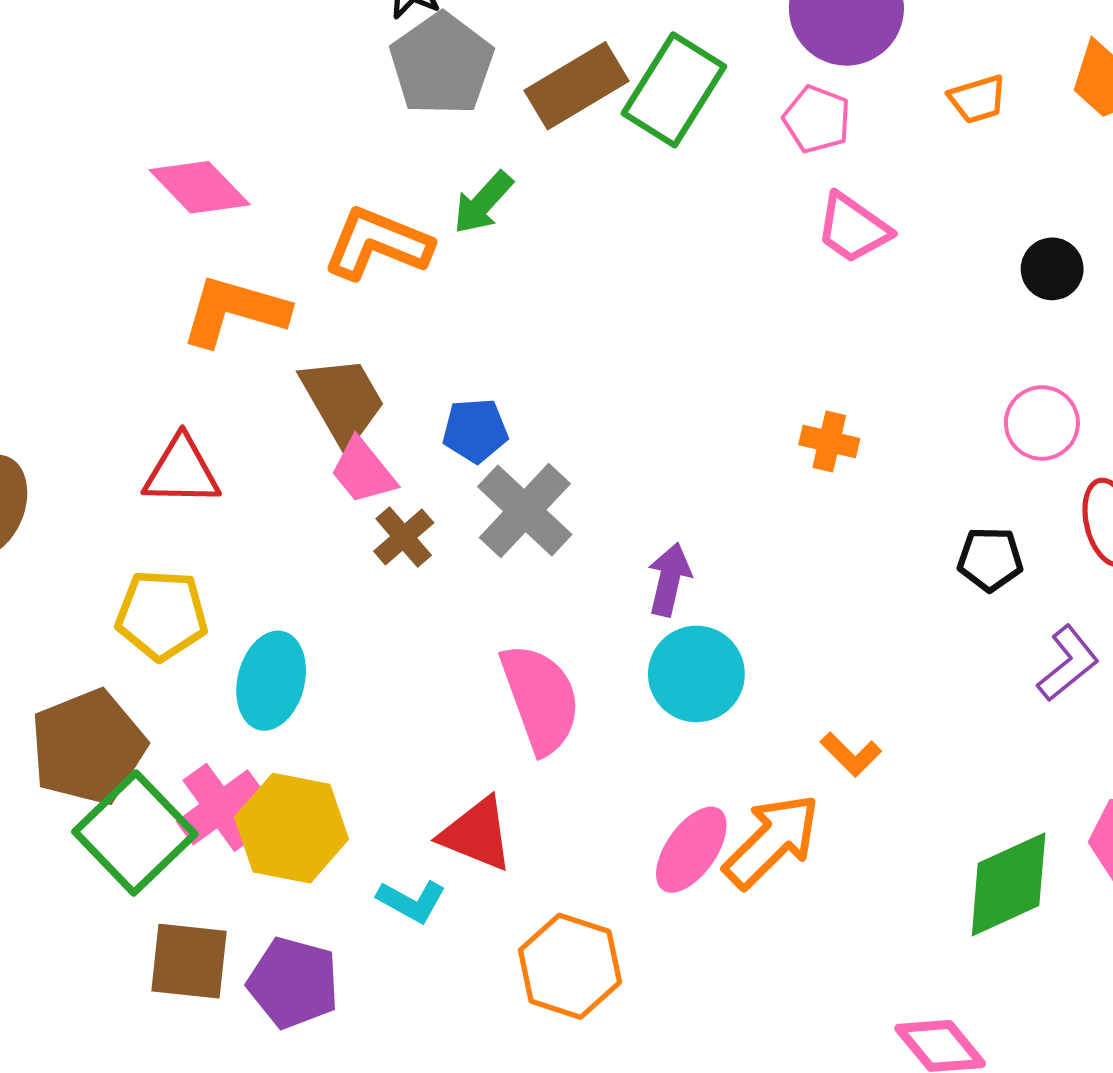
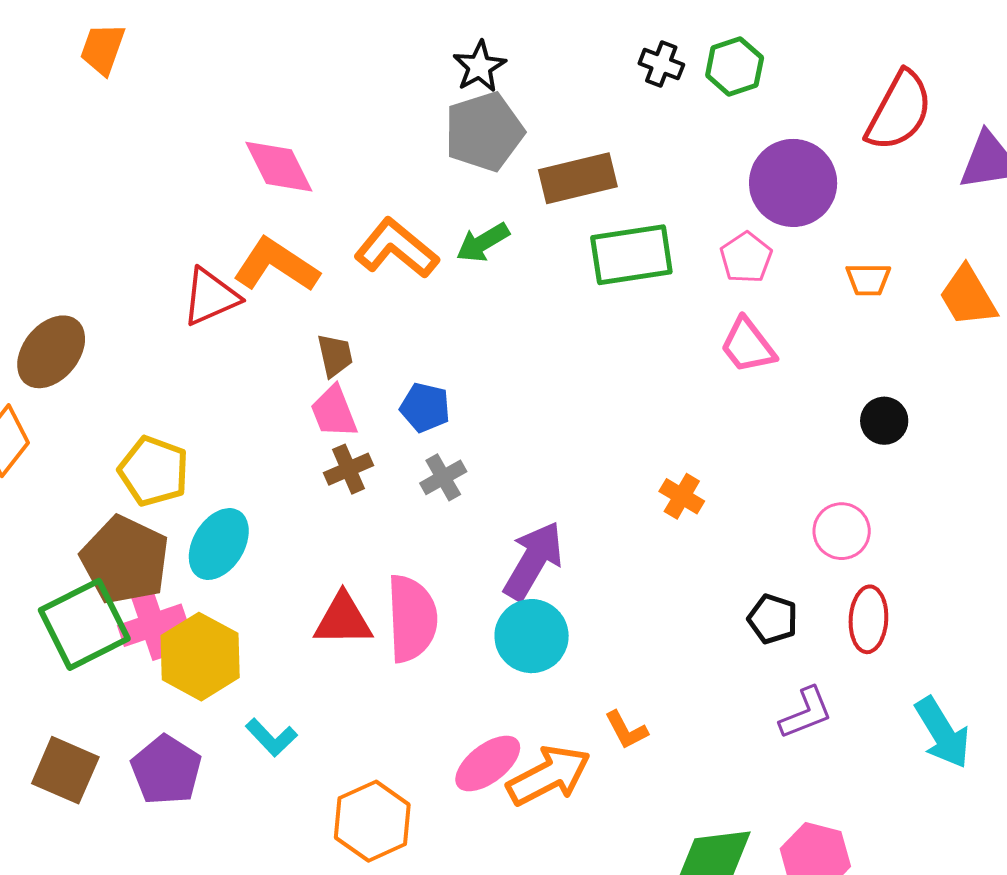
green rectangle: (674, 90) -> (631, 255), moved, turned 32
brown trapezoid: (343, 401) -> (335, 355), size x0.6
red triangle: (182, 471) -> (211, 297), moved, turned -42
gray cross: (525, 511) -> (443, 477), size x0.6
purple arrow: (669, 579) -> (533, 561), size x1.5
brown pentagon: (88, 747) -> (125, 560), moved, turned 30
red triangle: (477, 834) -> (343, 620), moved, turned -40
brown square: (189, 961) -> (65, 770), moved

